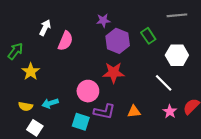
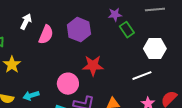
purple star: (103, 20) -> (115, 15), moved
purple hexagon: (118, 41) -> (79, 30), moved
white line: (164, 83) -> (142, 76), turned -66

